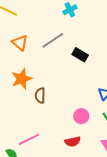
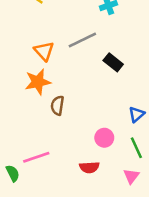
orange triangle: (20, 43) -> (44, 51), moved

